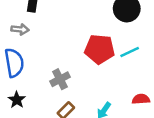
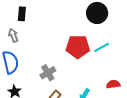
gray arrow: (20, 29) -> (13, 35), turned -112

